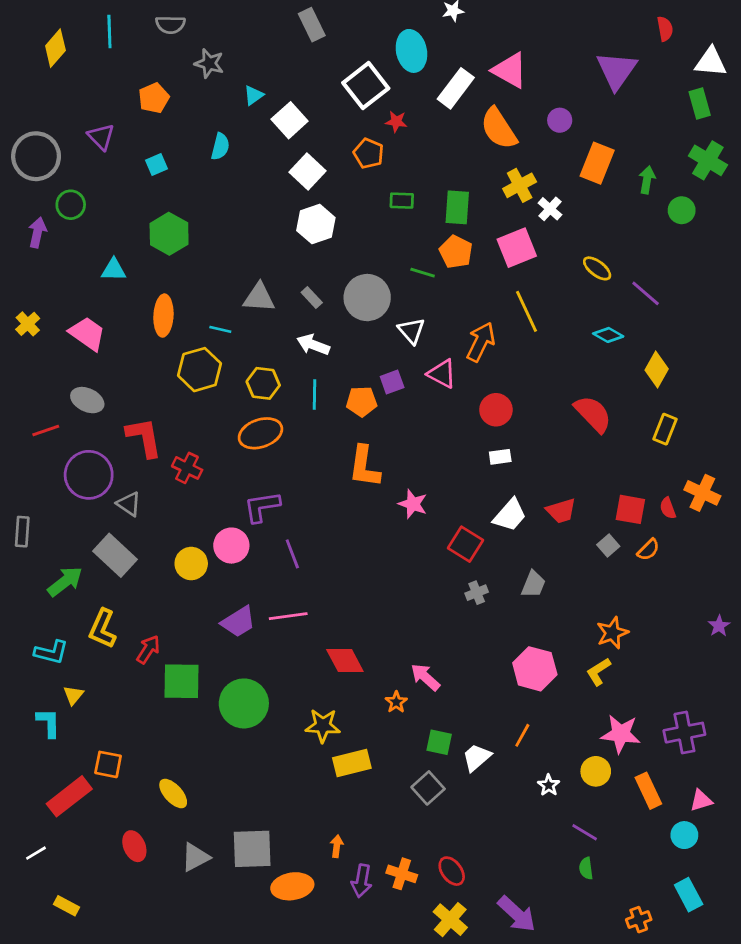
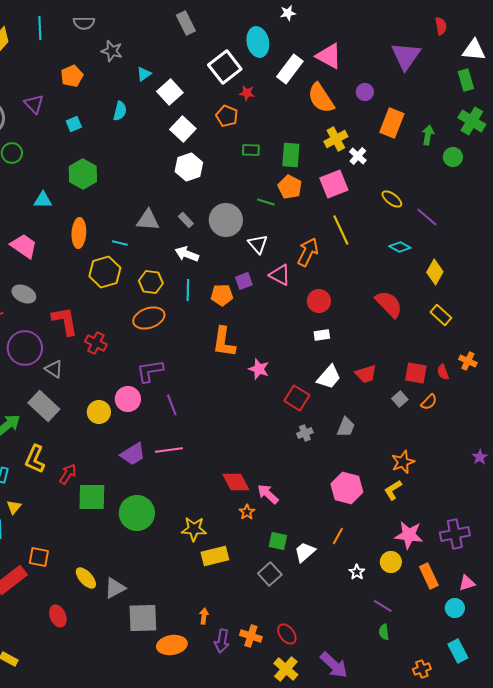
yellow rectangle: (665, 429) -> (441, 315), turned -70
orange cross: (702, 493) -> (468, 361), size x0.7
red diamond: (345, 660) -> (236, 482), moved
gray triangle: (195, 857) -> (115, 588), moved

